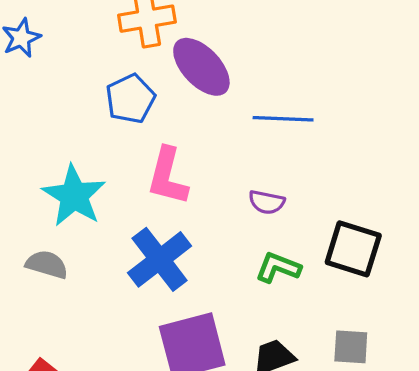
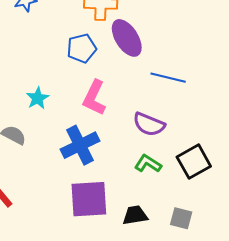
cyan star: (74, 196) -> (38, 98), size x0.6
purple semicircle: (267, 202) -> (149, 124), size x1.5
black square: (353, 249) -> (194, 162), turned 32

